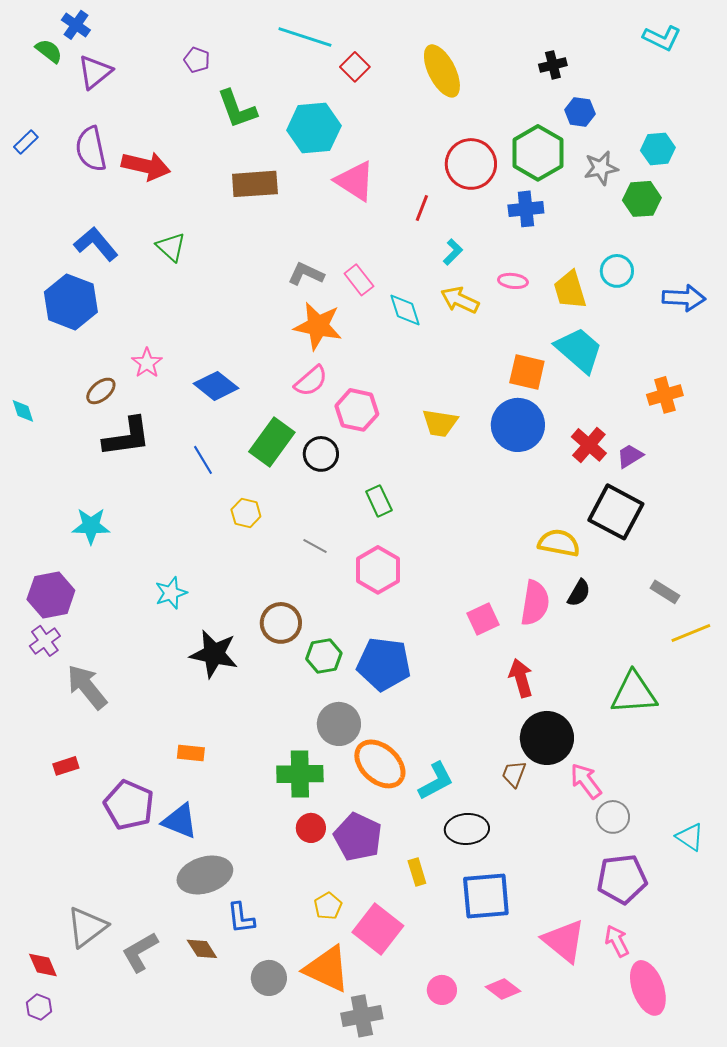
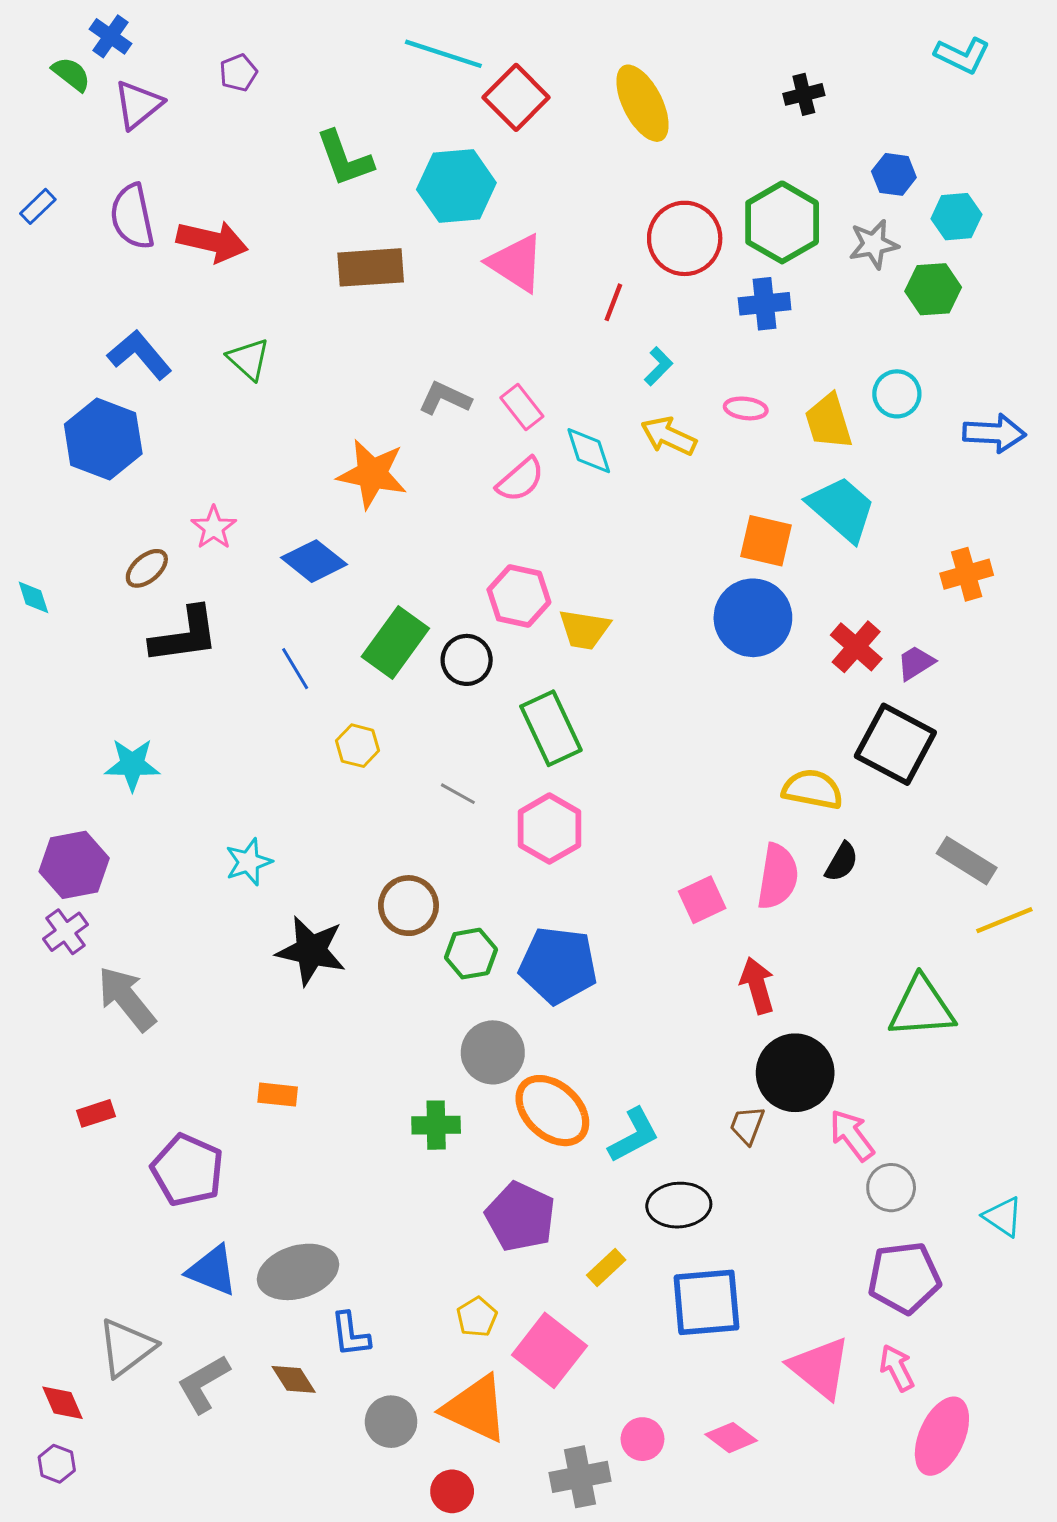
purple pentagon: (197, 60) -> (238, 73), moved, turned 30
red square: (355, 67) -> (516, 97), size x1.5
blue hexagon: (580, 112) -> (894, 174), moved
orange star: (318, 326) -> (372, 474), moved
pink semicircle: (311, 381) -> (520, 480), moved
yellow trapezoid: (440, 423) -> (584, 629), moved
green rectangle: (379, 501) -> (551, 728), size x1.6
gray rectangle: (665, 592) -> (967, 861), size x1.4
green cross: (300, 774) -> (436, 1125), size x0.7
blue triangle: (180, 821) -> (212, 1270), moved
red circle: (311, 828) -> (452, 1491), moved
yellow rectangle: (417, 872) -> (606, 1268), turned 64
pink ellipse: (648, 988) -> (942, 1436), turned 44
gray cross: (362, 1016) -> (580, 1477), moved

